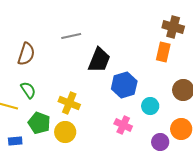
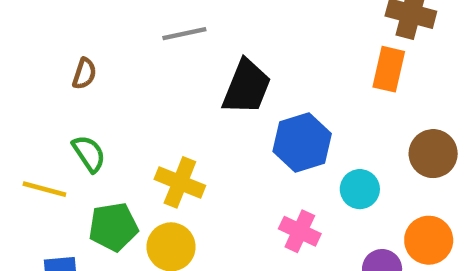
brown semicircle: (26, 54) -> (84, 74), size x0.6
green pentagon: (39, 123) -> (113, 227), turned -30

